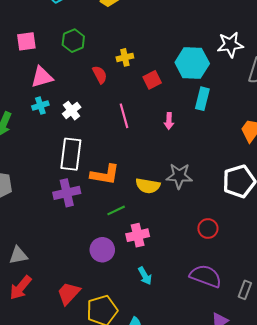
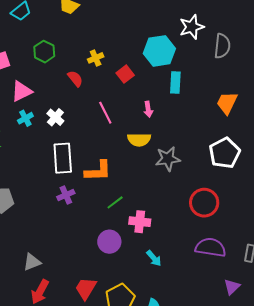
yellow semicircle: (148, 186) -> (139, 140), moved
purple cross: (67, 193) -> (66, 195), size x0.7
red circle: (208, 229) -> (204, 203), size x1.5
pink cross: (138, 235) -> (140, 222), turned 30

